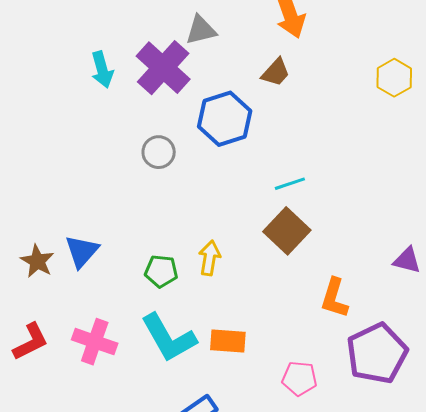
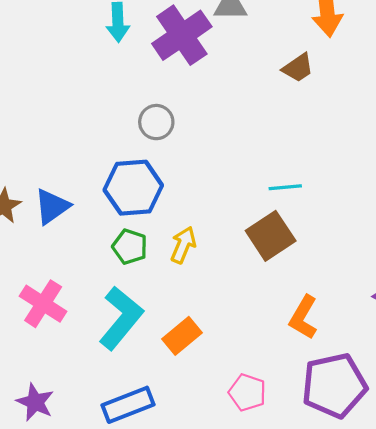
blue hexagon: (225, 119) -> (133, 188), moved
cyan L-shape: (169, 338) -> (121, 318), turned -124
orange rectangle: (228, 341) -> (182, 336), turned -57

